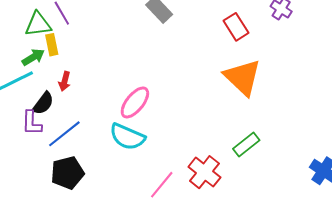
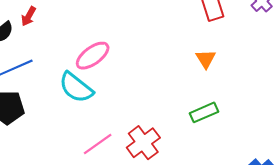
orange triangle: (243, 77) -> (206, 59), size x0.5
green rectangle: (246, 144) -> (204, 112), moved

